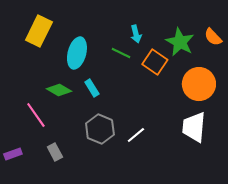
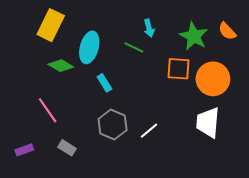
orange square: (155, 62) -> (178, 69), moved, turned -30
green diamond: (59, 90) -> (61, 66), moved
gray rectangle: (55, 152) -> (67, 148), turned -30

